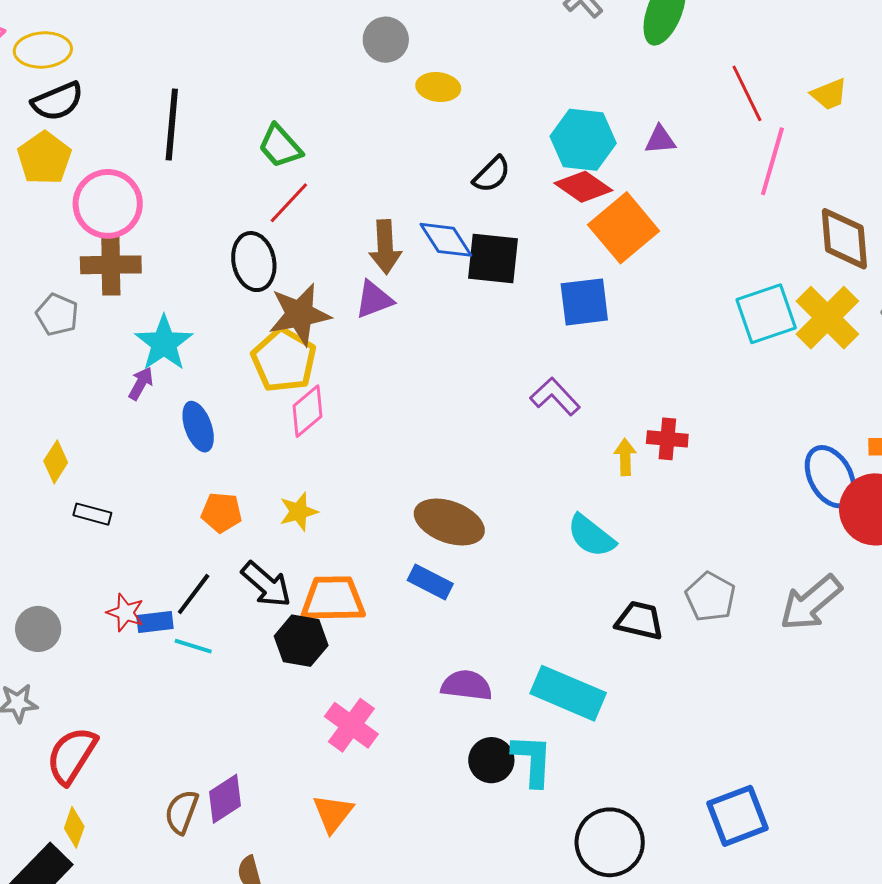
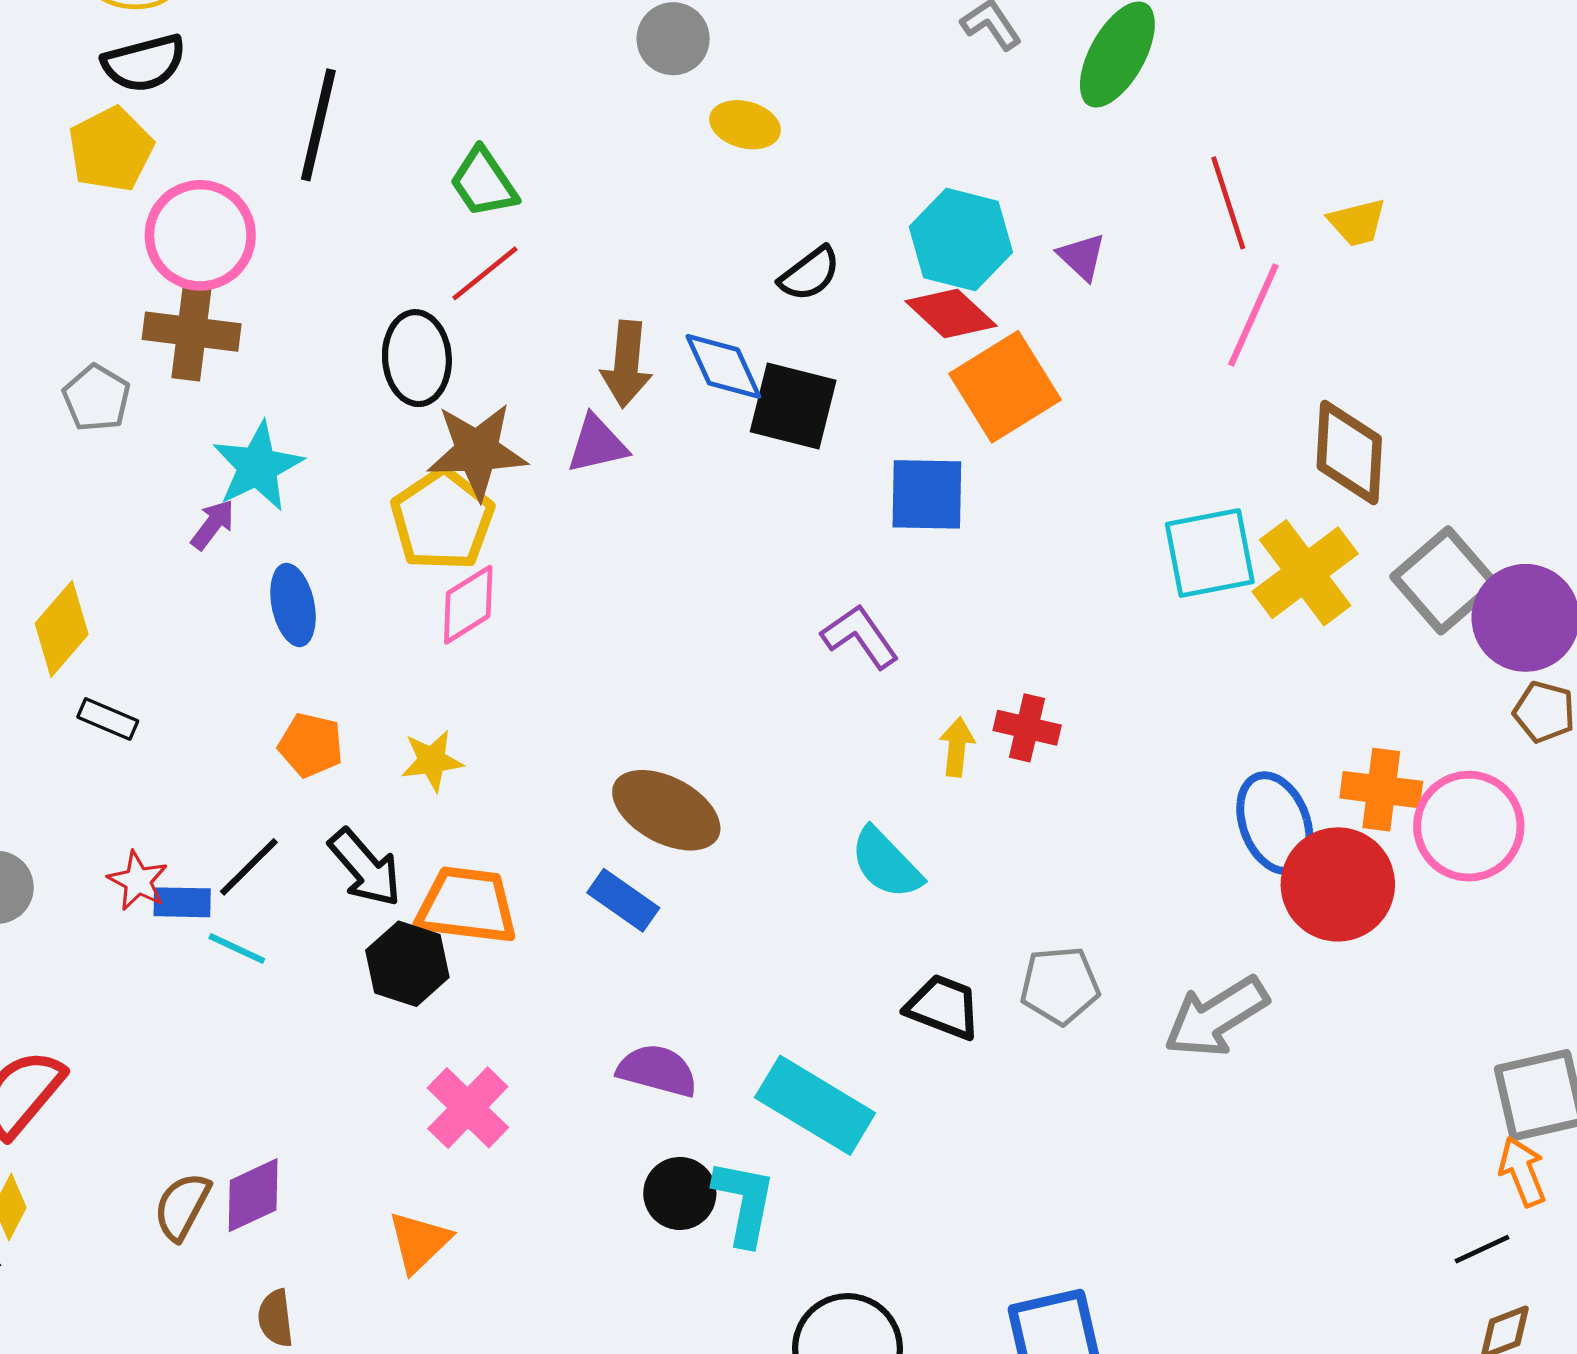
purple triangle: (660, 140) -> (1082, 257), turned 40
yellow diamond: (56, 462) -> (62, 629), size x1.4
gray pentagon: (710, 597) -> (1060, 985), turned 30

